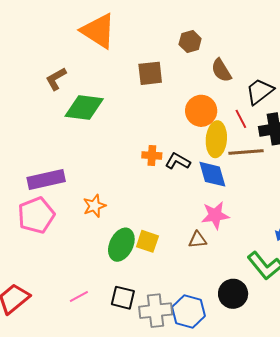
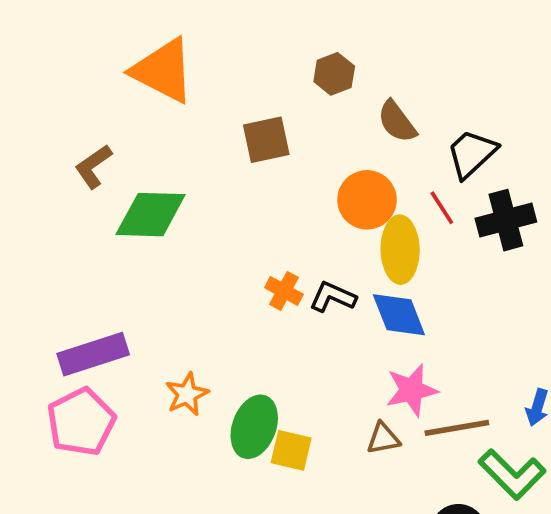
brown line: (246, 152) -> (457, 428), moved
orange cross: (152, 155) -> (284, 291), turned 30
green ellipse: (121, 245) -> (254, 427), moved

